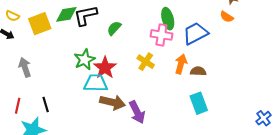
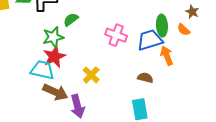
green ellipse: (168, 19) -> (162, 26), moved
green star: (85, 60) -> (53, 37), moved
yellow cross: (146, 62) -> (91, 75), moved
orange arrow: (181, 64) -> (167, 56), moved, turned -48

